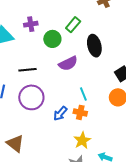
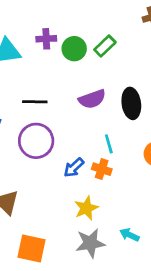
green circle: (52, 39) -> (74, 49), moved
black ellipse: (94, 46) -> (131, 103), moved
yellow star: (82, 140) -> (86, 208), moved

